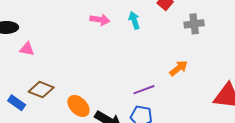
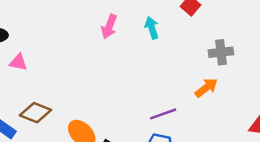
pink arrow: (100, 20) -> (109, 27), turned 102
gray cross: (194, 24) -> (221, 52), moved

